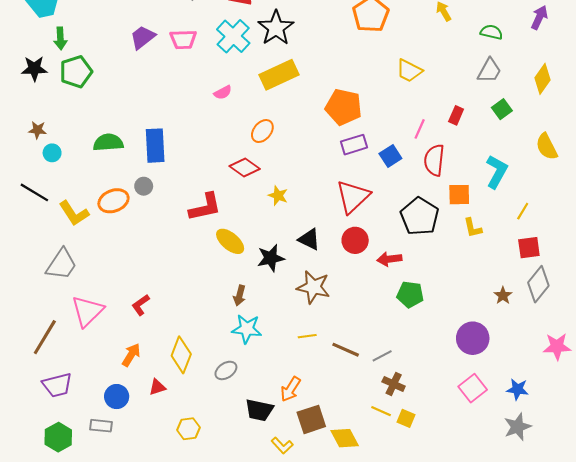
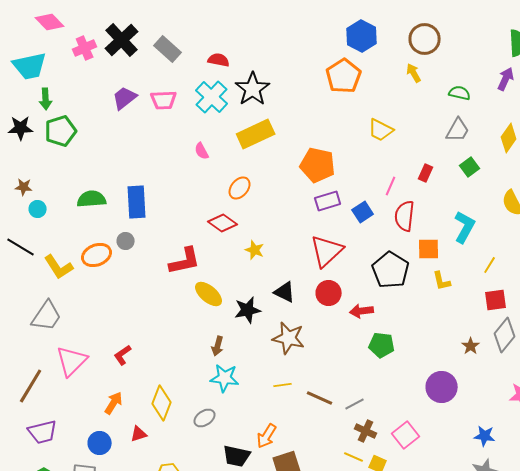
pink semicircle: (223, 92) -> (202, 151), turned 90
pink square: (473, 388) -> (406, 435), moved

